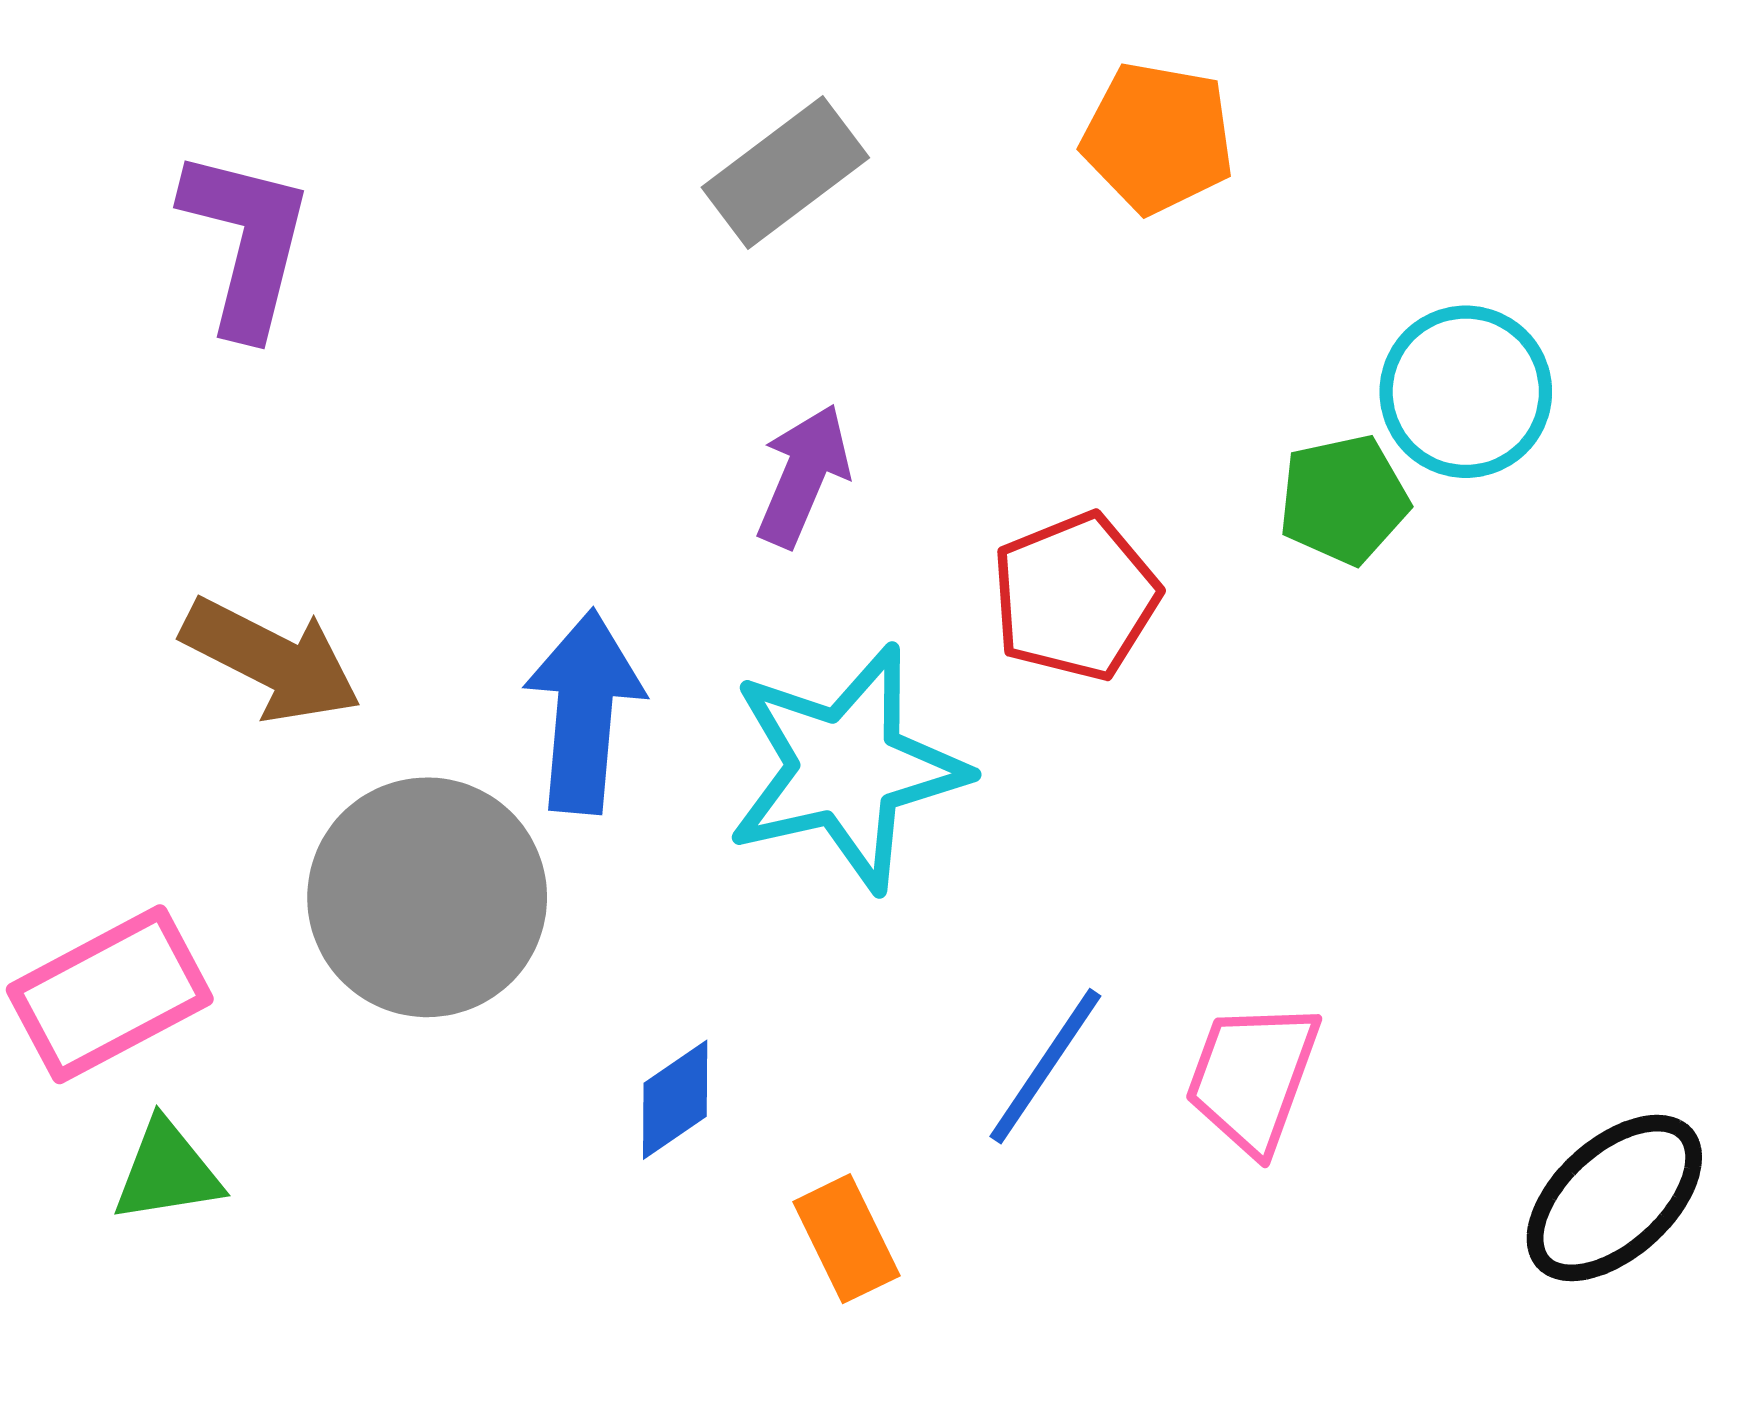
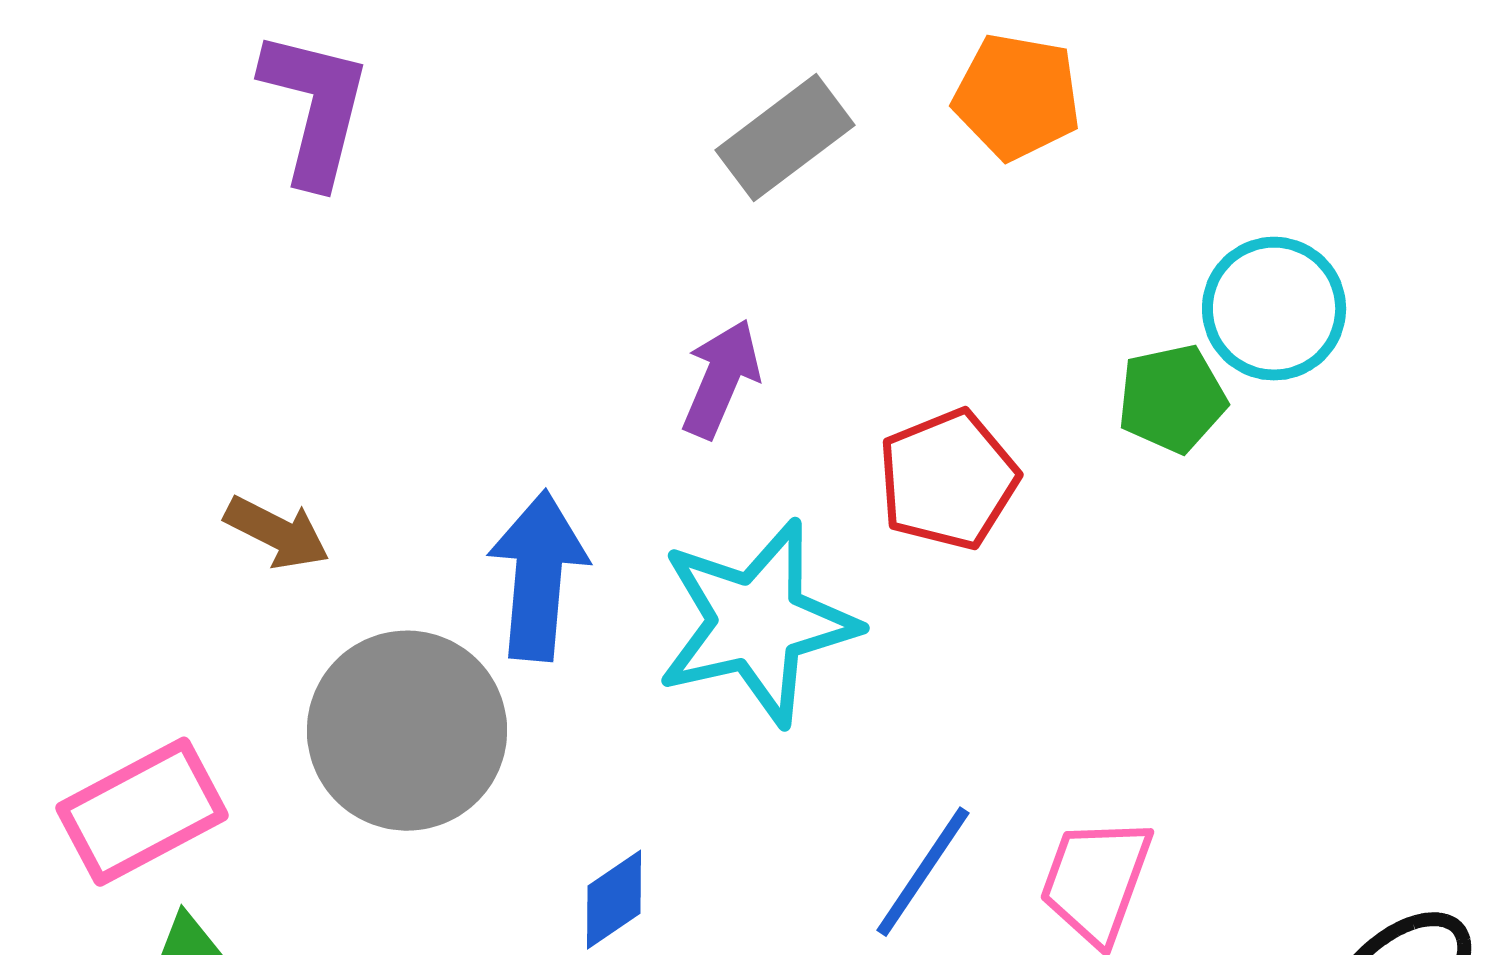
gray rectangle: (785, 173) -> (785, 138), moved
purple L-shape: (246, 242) -> (315, 108), moved
brown arrow: (271, 660) -> (277, 533), size x0.7

